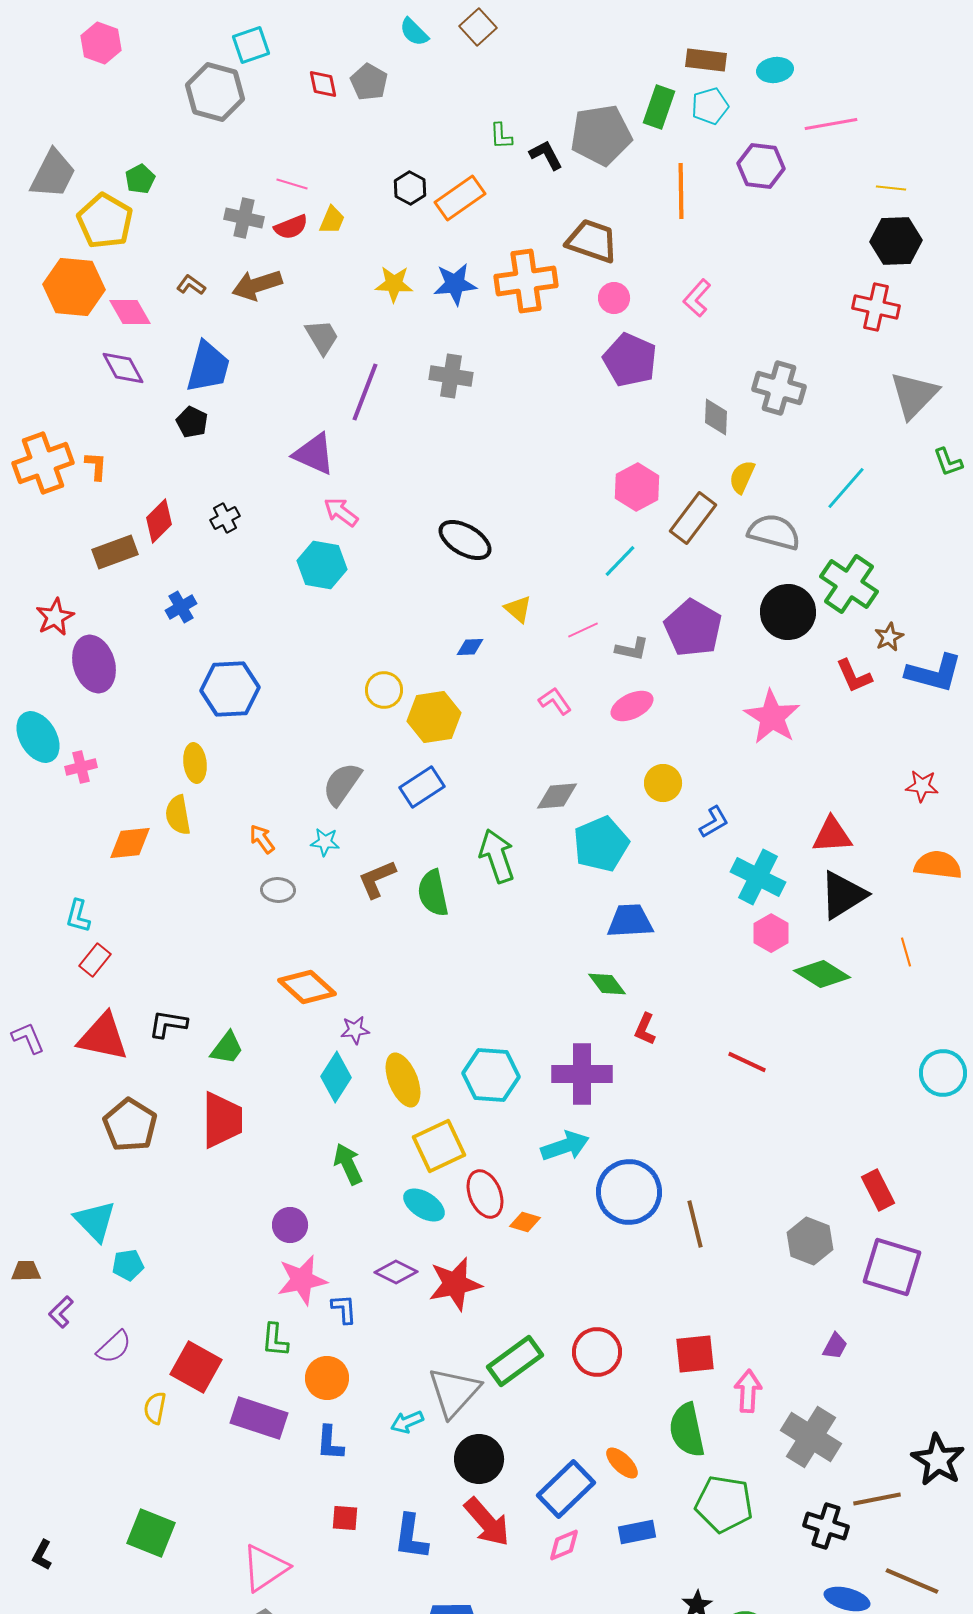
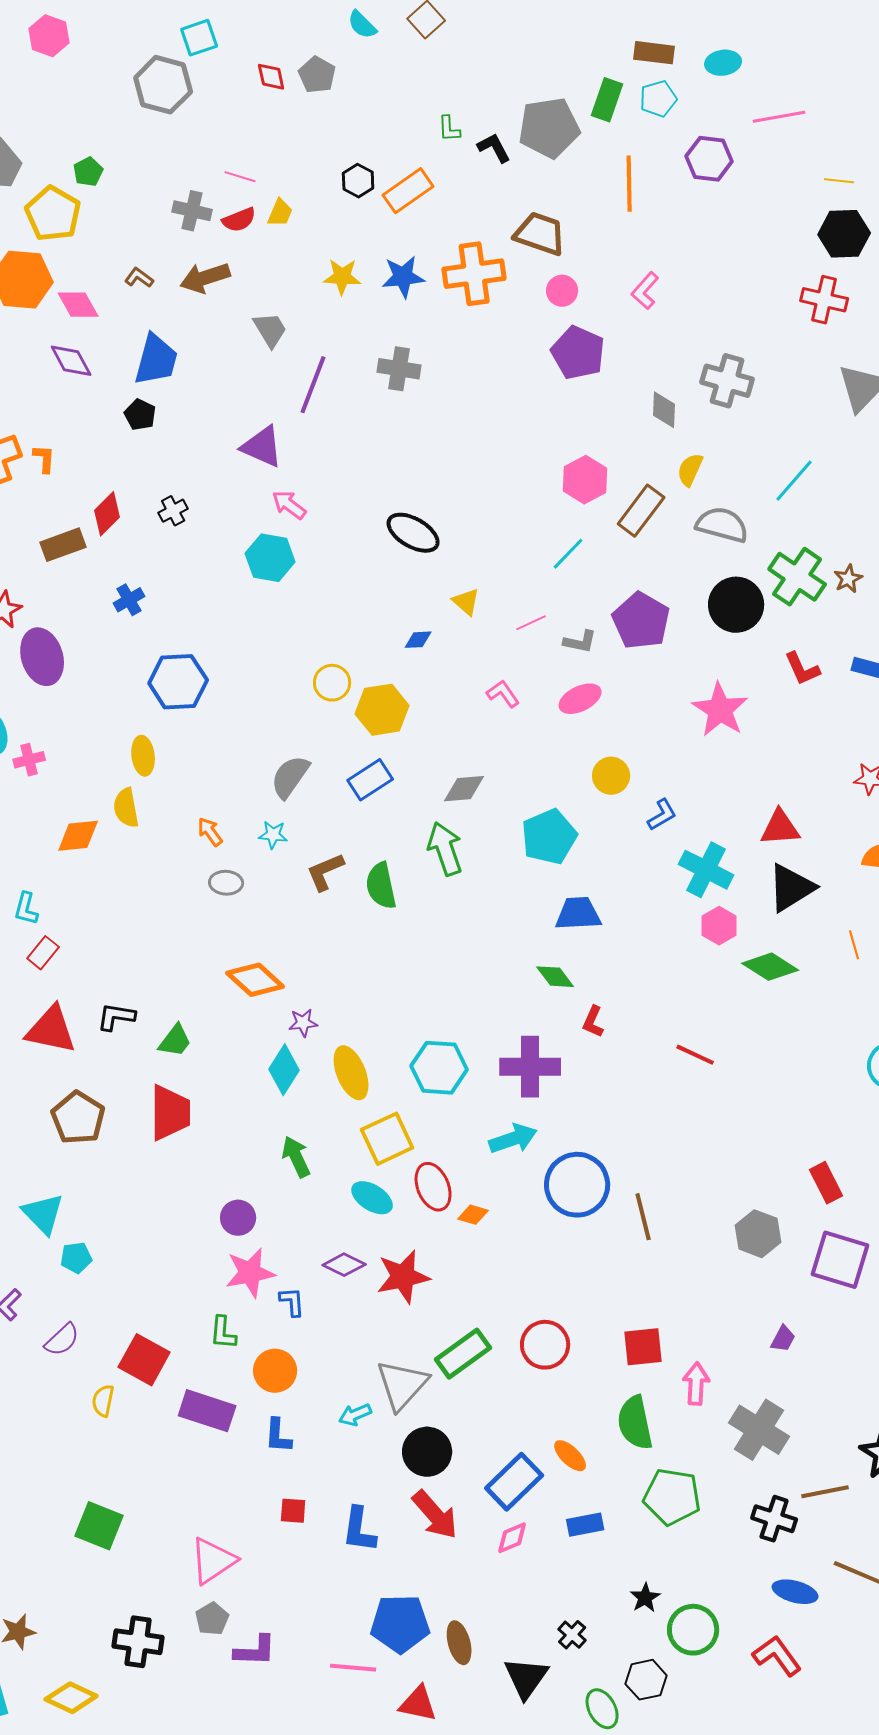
brown star: (889, 637) -> (848, 579), moved
gray diamond: (557, 796) -> (464, 789), moved

